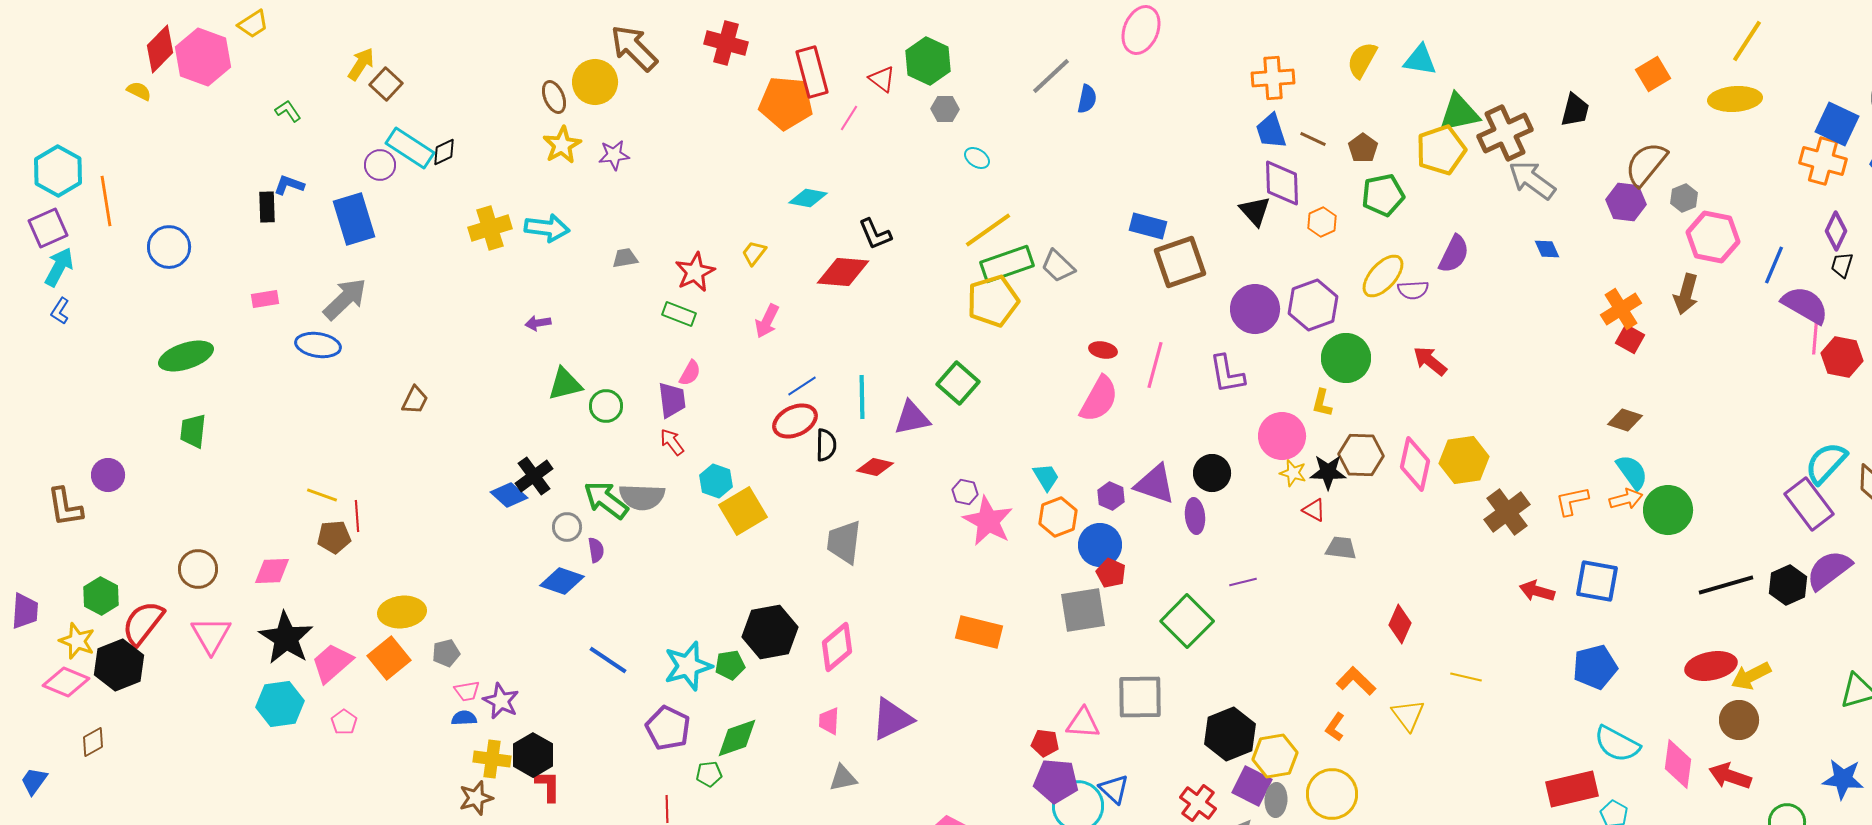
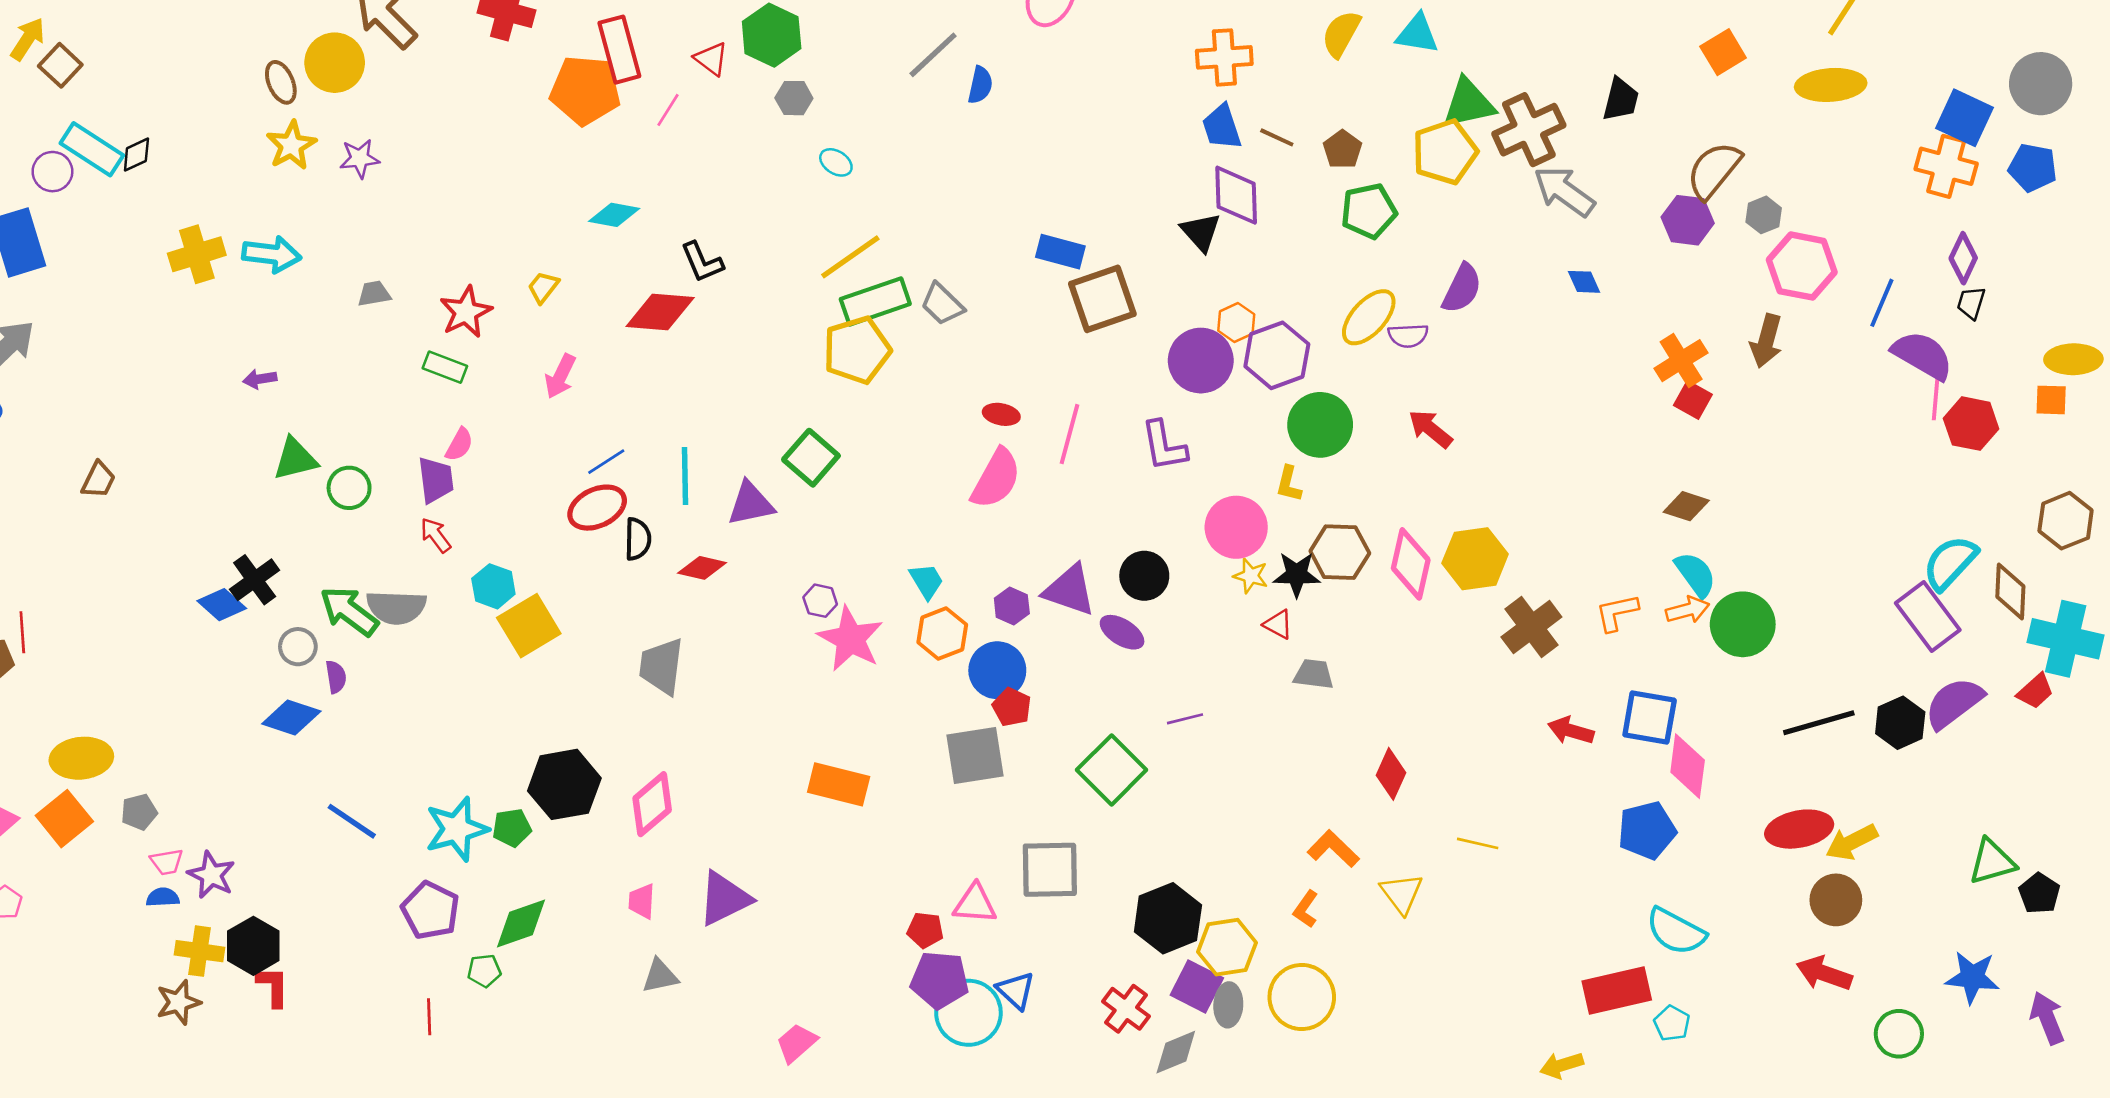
orange hexagon: (1322, 222) -> (1236, 322), moved
purple ellipse: (1195, 516) -> (1122, 632), turned -52
pink diamond: (1678, 764) -> (1688, 766), moved

